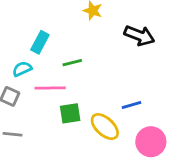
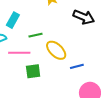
yellow ellipse: (105, 127) -> (56, 50), moved

